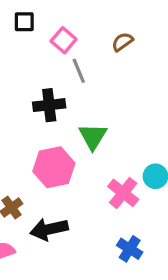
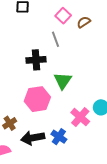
pink square: (64, 40) -> (63, 16), moved
blue cross: (130, 249) -> (59, 137), moved

